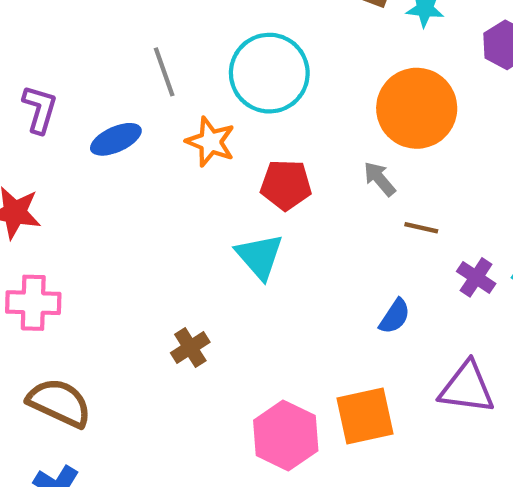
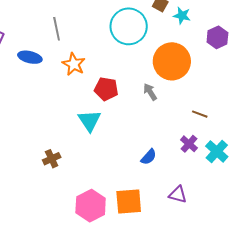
cyan circle: (269, 73) -> (129, 26), moved
blue ellipse: (116, 139) -> (30, 57), turned 30
brown line: (421, 228) -> (200, 114), moved
purple triangle: (467, 388) -> (178, 195), size x0.7

